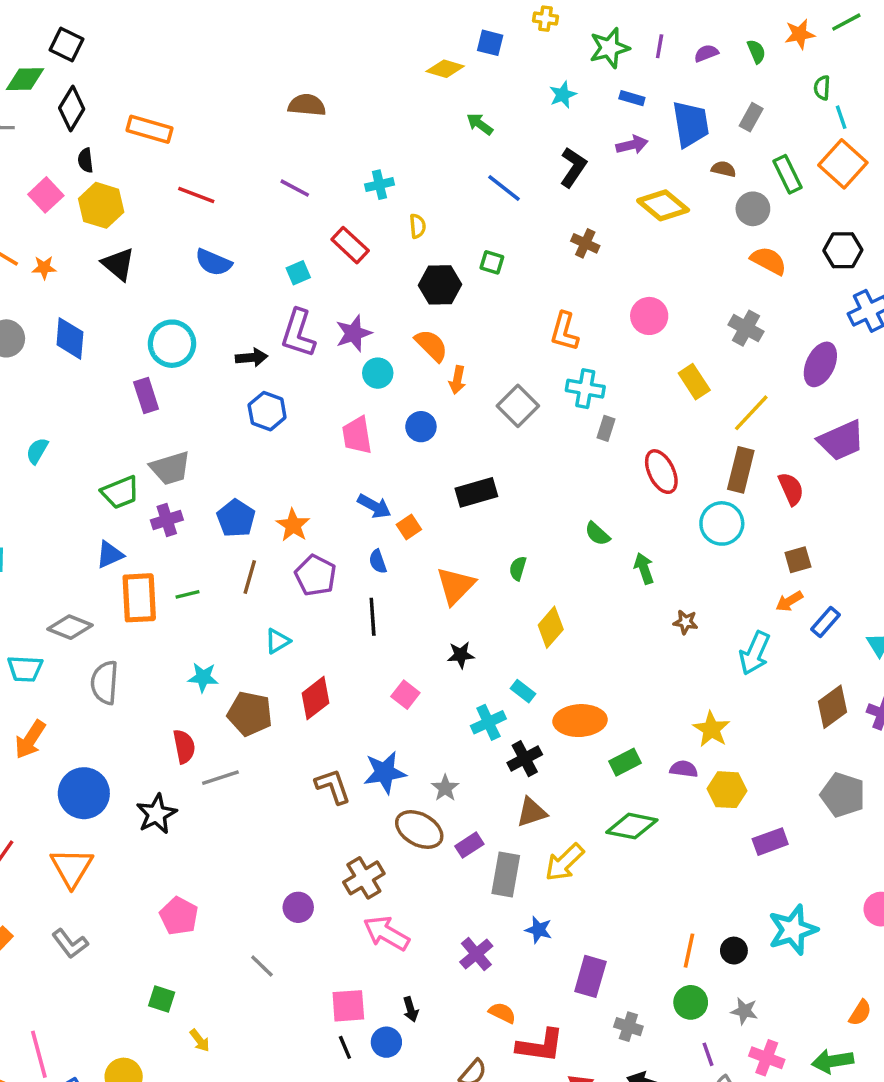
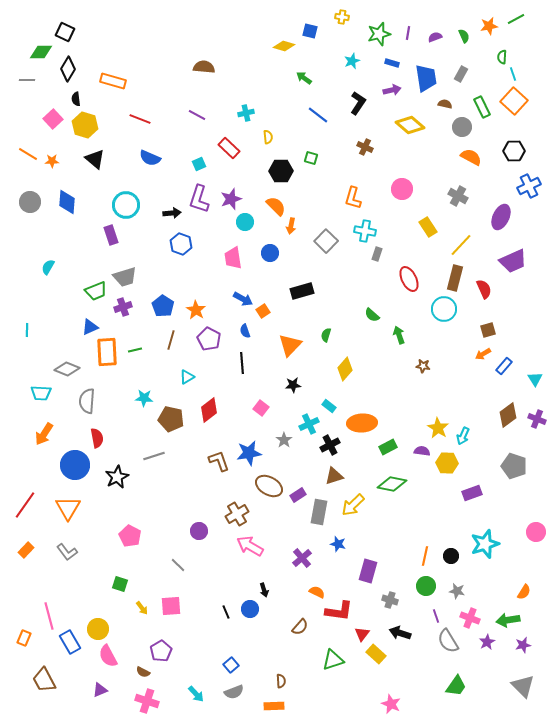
cyan arrow: (755, 653) -> (463, 436), moved, size x0.7
red semicircle: (184, 747) -> (97, 438), moved
gray star: (445, 788) -> (284, 440), moved
pink square: (348, 1006) -> (171, 606), moved

